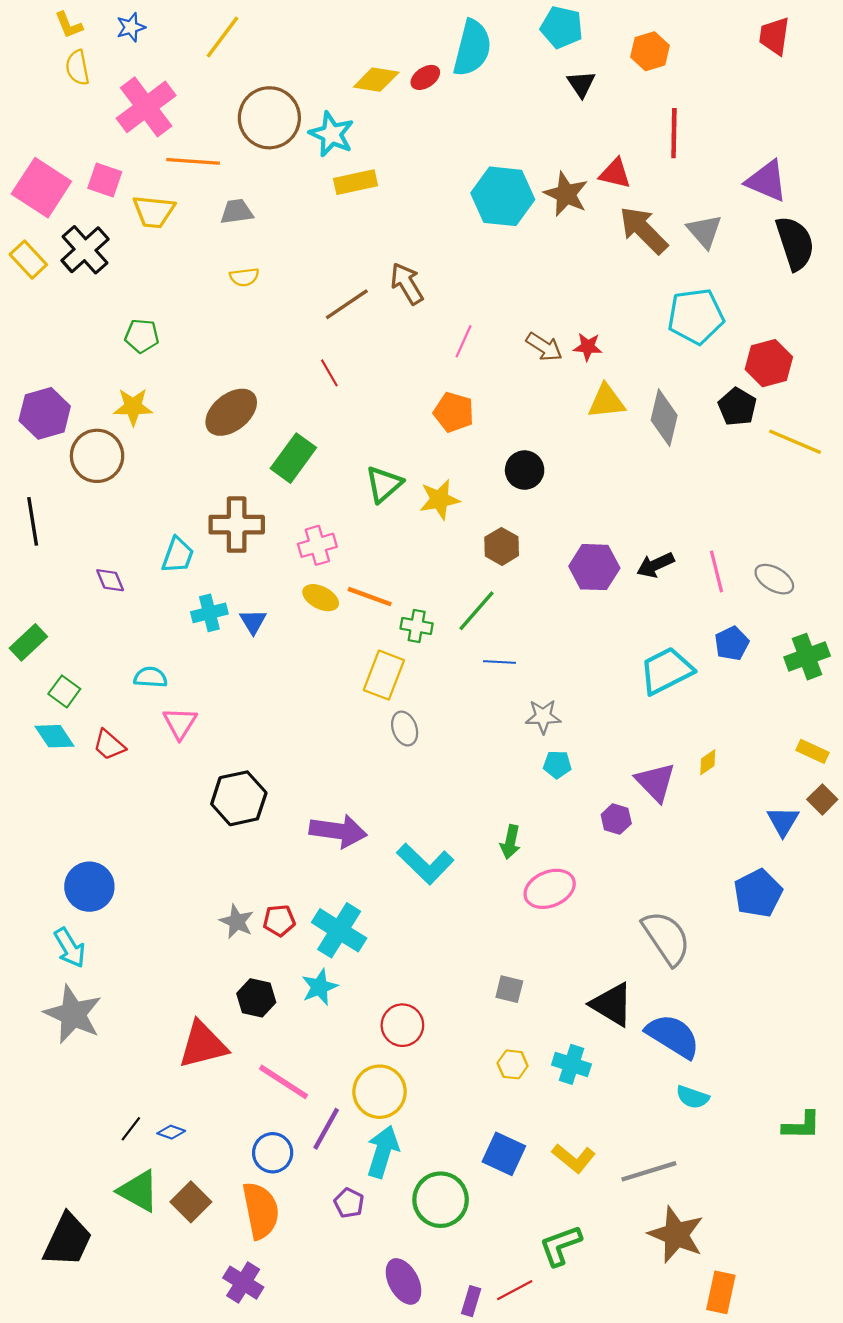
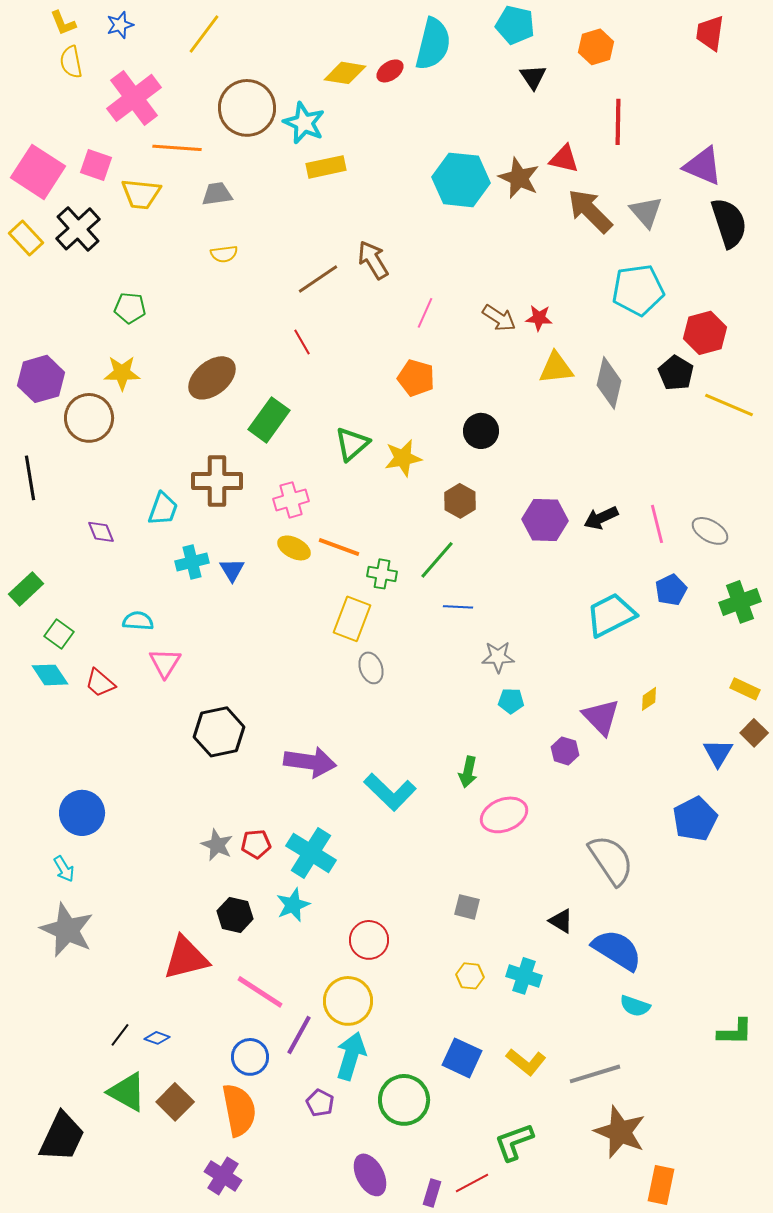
cyan arrow: (70, 948) -> (64, 869), size x0.7
black triangle: (612, 1004) -> (561, 921), size x0.6

